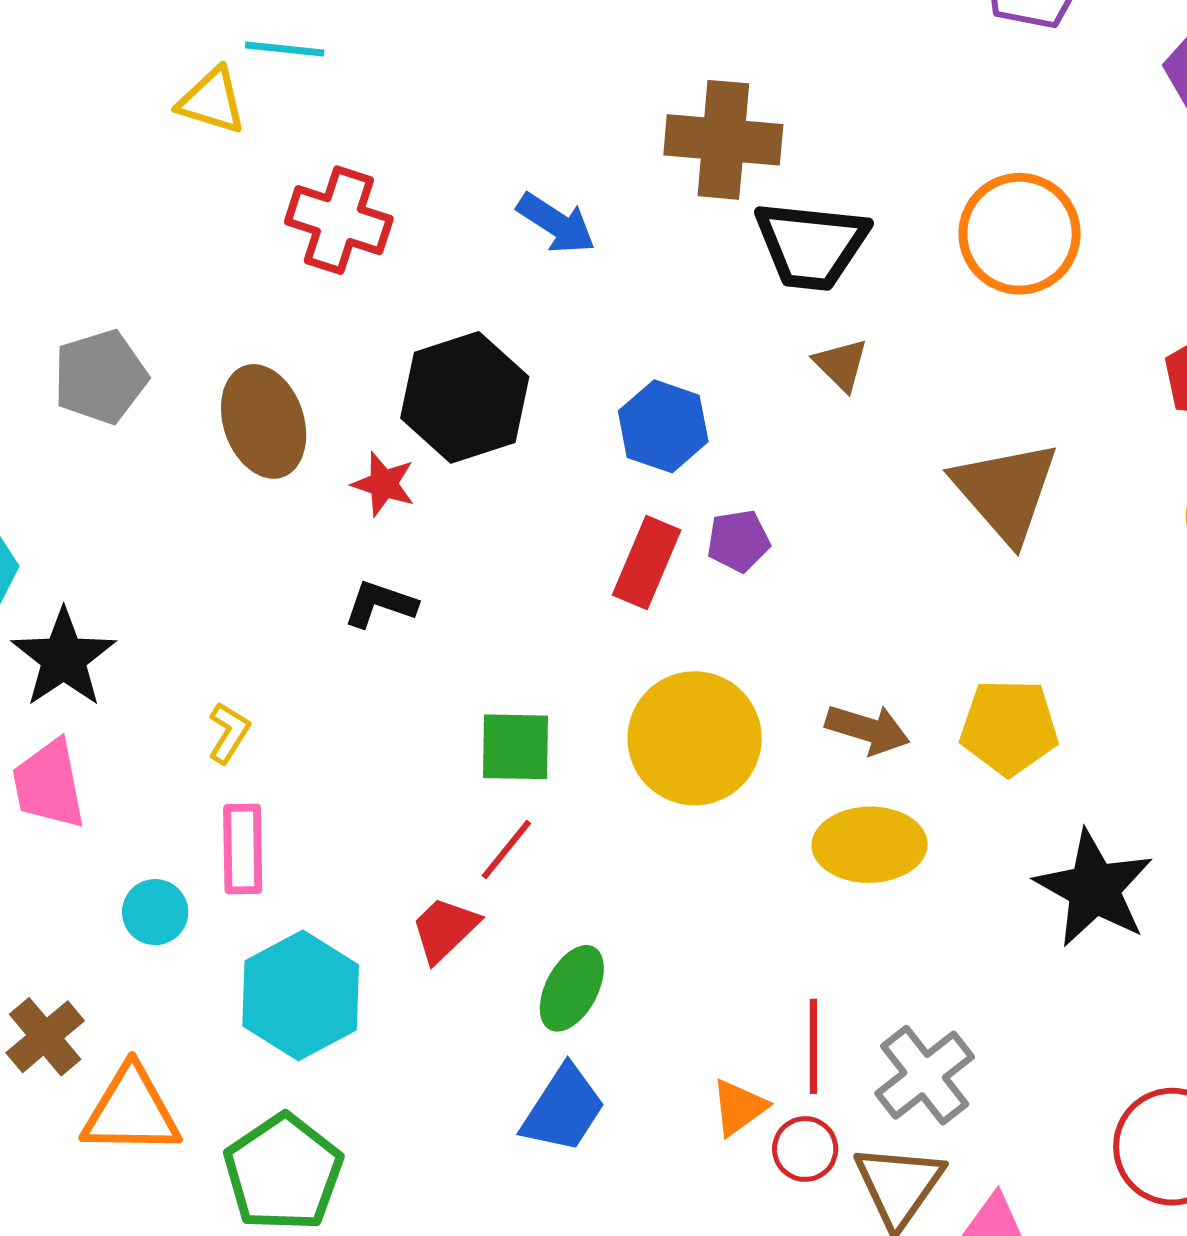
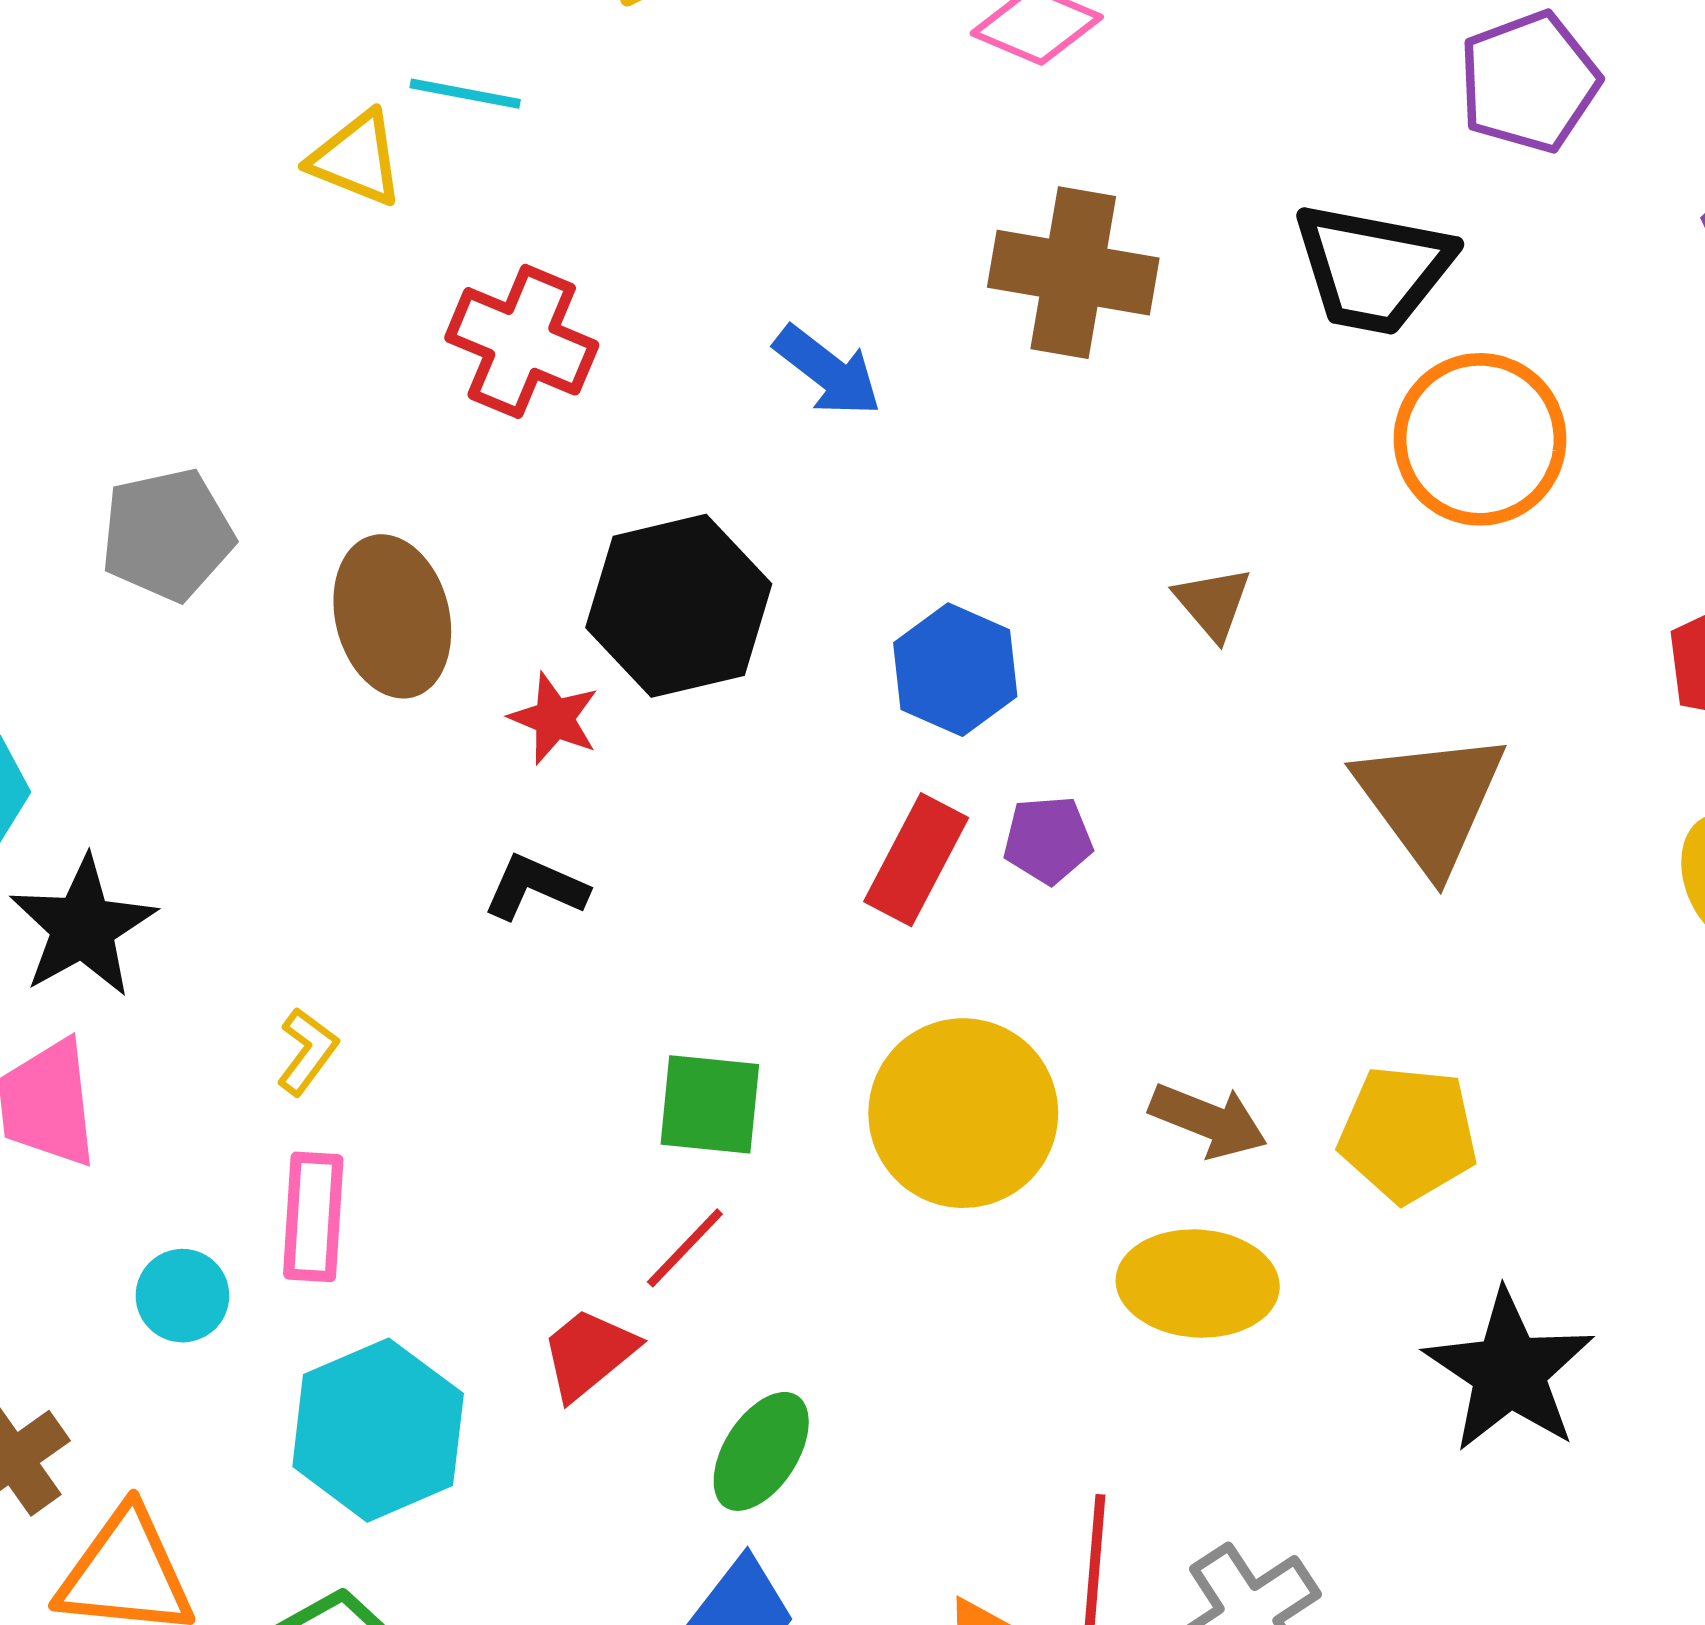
black trapezoid: (811, 245) -> (1373, 268), moved

